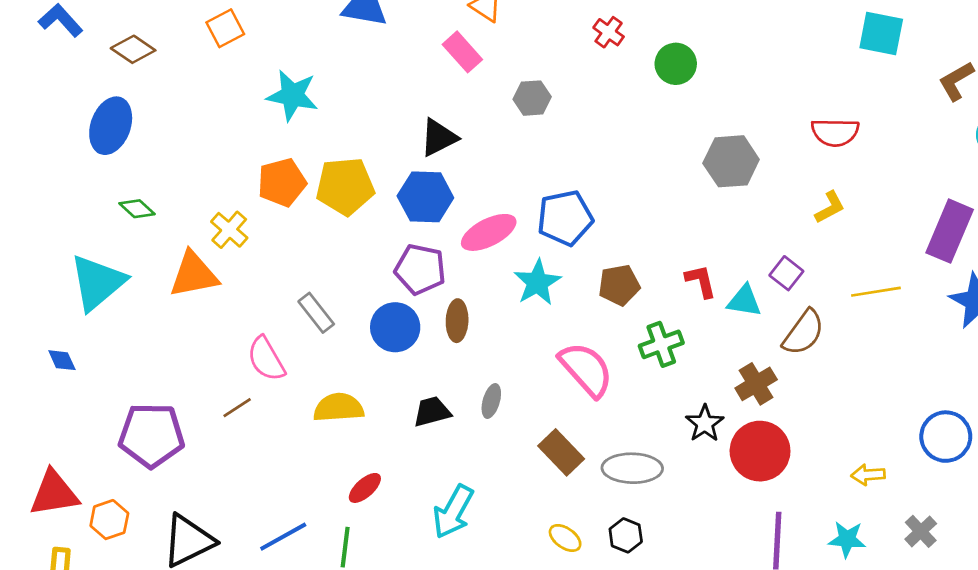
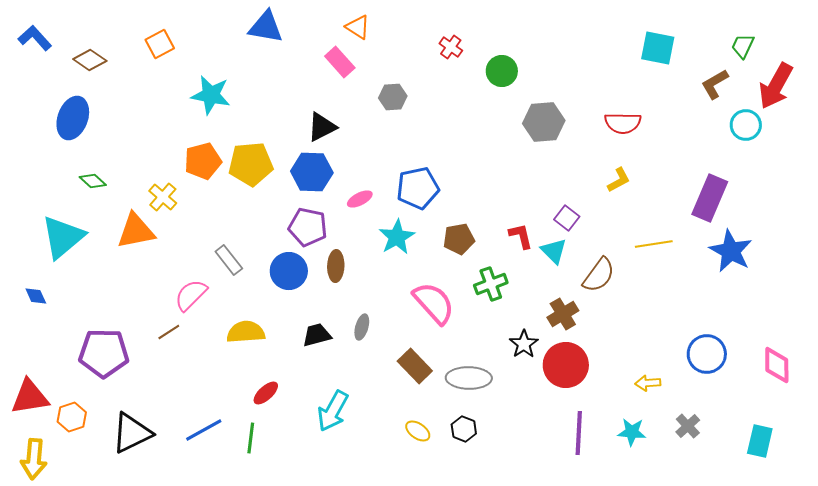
gray hexagon: (731, 161) -> (544, 122), moved
pink ellipse: (489, 232) -> (360, 199), size x0.6
purple square: (786, 273) -> (567, 218), moved
cyan triangle: (744, 301) -> (554, 251), turned 36
pink semicircle: (266, 359) -> (191, 295), turned 75

